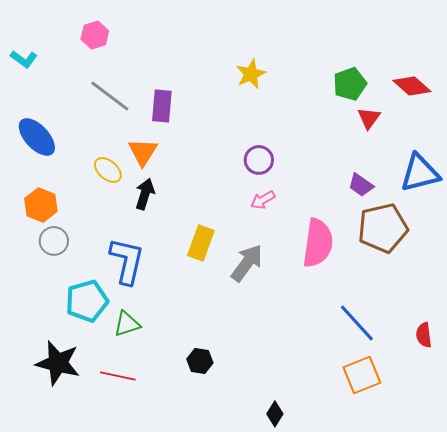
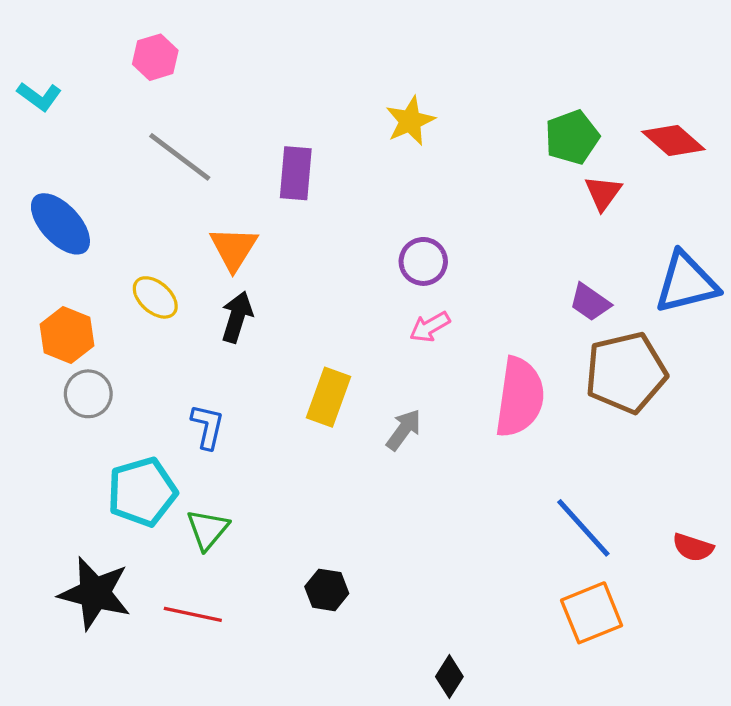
purple rectangle: (162, 106) -> (296, 173), moved
yellow ellipse: (108, 170) -> (155, 297), moved
blue L-shape: (127, 261) -> (208, 427), size x0.6
gray arrow: (247, 263) -> (404, 430), size x0.7
green triangle: (127, 324) -> (208, 529), turned -32
red semicircle: (424, 335) -> (693, 547), turned -65

